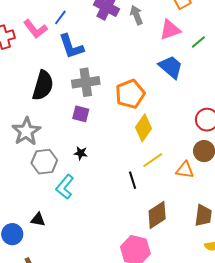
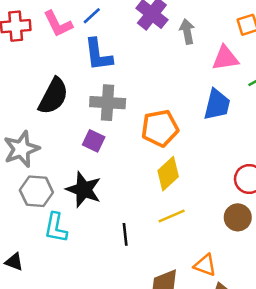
blue trapezoid: (171, 67) -> (217, 104), turned 52
black star: (81, 153) -> (84, 190), size x2.0
orange triangle: (185, 170) -> (205, 265), moved
black line: (133, 180) -> (125, 234), moved
cyan L-shape: (65, 187) -> (56, 228), turned -40

